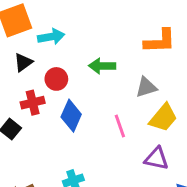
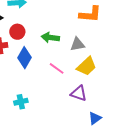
green arrow: (102, 66) -> (50, 37), moved
pink line: (120, 126) -> (57, 68), turned -42

